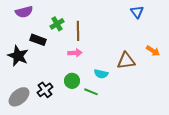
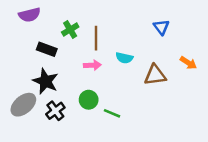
blue triangle: (137, 12) -> (161, 27), moved
black star: (18, 56) -> (46, 81), moved
cyan semicircle: (101, 74) -> (124, 58), moved
gray ellipse: (19, 97) -> (23, 105), moved

